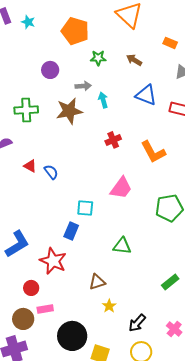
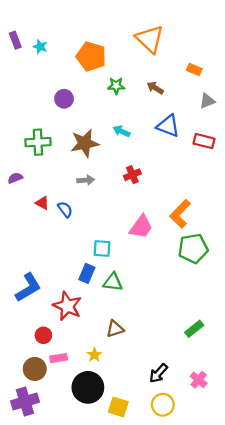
gray arrow: (83, 86) -> (86, 180), moved
cyan arrow: (103, 100) -> (122, 131), turned -49
orange L-shape: (153, 152) -> (180, 214), moved, turned 72
green triangle: (122, 246) -> (113, 282), moved
yellow star: (109, 306) -> (94, 355), moved

